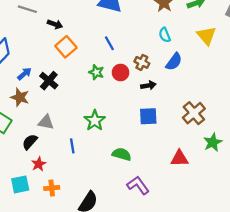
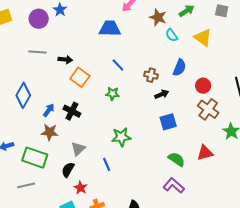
cyan semicircle: (165, 35) -> (172, 35), moved
red circle: (121, 73) -> (203, 86), moved
green star: (95, 121) -> (121, 137), turned -30
gray triangle: (46, 122) -> (78, 149), turned -42
green semicircle: (122, 154) -> (176, 159), moved, turned 30

